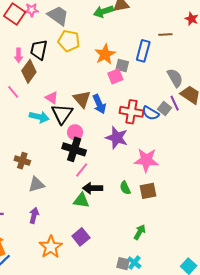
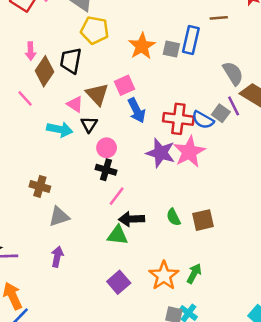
black trapezoid: (39, 50) -> (71, 61), moved
gray square: (122, 66) -> (171, 49), moved
pink square: (115, 76) -> (125, 85), moved
brown triangle: (82, 99) -> (97, 94), moved
black triangle: (62, 114) -> (89, 124), size x0.6
black cross: (74, 149) -> (106, 170), size x0.7
pink star: (146, 160) -> (189, 152), moved, turned -30
orange star: (51, 247) -> (164, 276), moved

